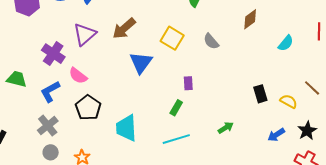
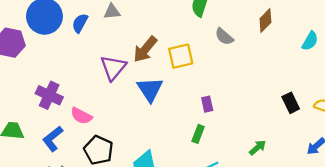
brown arrow: (124, 28) -> (145, 49), moved
purple triangle: (85, 34) -> (113, 68), moved
yellow square: (172, 38) -> (181, 56), turned -35
gray semicircle: (211, 41) -> (224, 37), moved

